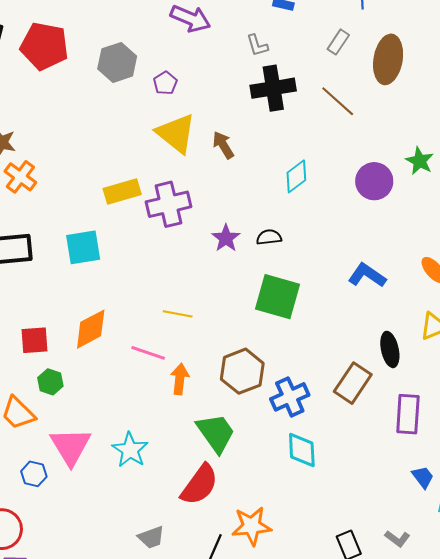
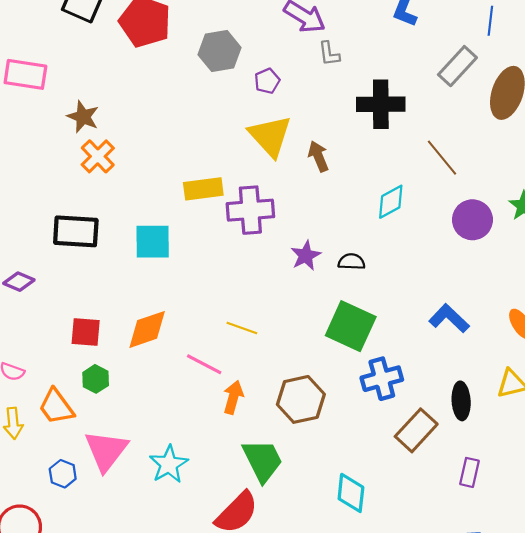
gray rectangle: (338, 42) -> (457, 66), size x1.5
gray L-shape: (257, 45) -> (329, 54), moved
brown line: (338, 101) -> (442, 158), moved
blue cross: (290, 397) -> (382, 379), moved
purple rectangle: (408, 414) -> (470, 472), size x0.7

